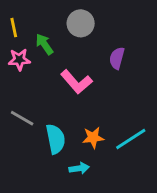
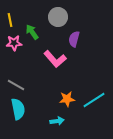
purple semicircle: (117, 58) -> (74, 39), moved
cyan semicircle: (56, 139) -> (18, 109), moved

